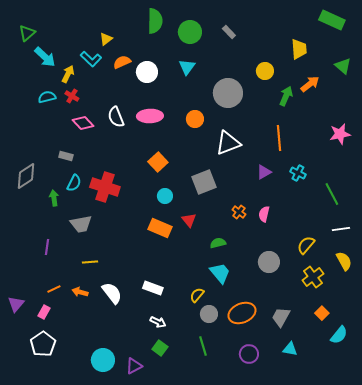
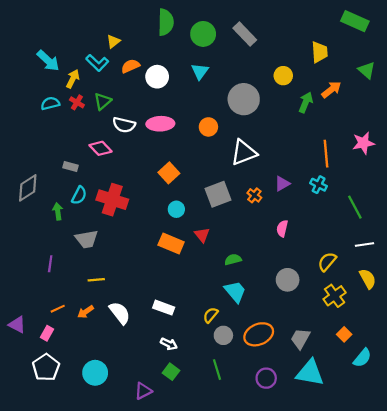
gray rectangle: (229, 32) -> (245, 34), size x1.6
green triangle: (27, 33) -> (103, 101), moved
white semicircle: (116, 117) -> (124, 125), turned -55
pink diamond: (83, 123) -> (100, 148), moved
orange line: (279, 138) -> (326, 154), moved
orange cross: (239, 212) -> (254, 195), moved
orange arrow: (80, 292) -> (86, 312), turned -49
purple triangle: (16, 304) -> (17, 325), turned -42
cyan triangle: (290, 349) -> (310, 373), size x1.8
cyan circle: (103, 360) -> (95, 373), moved

